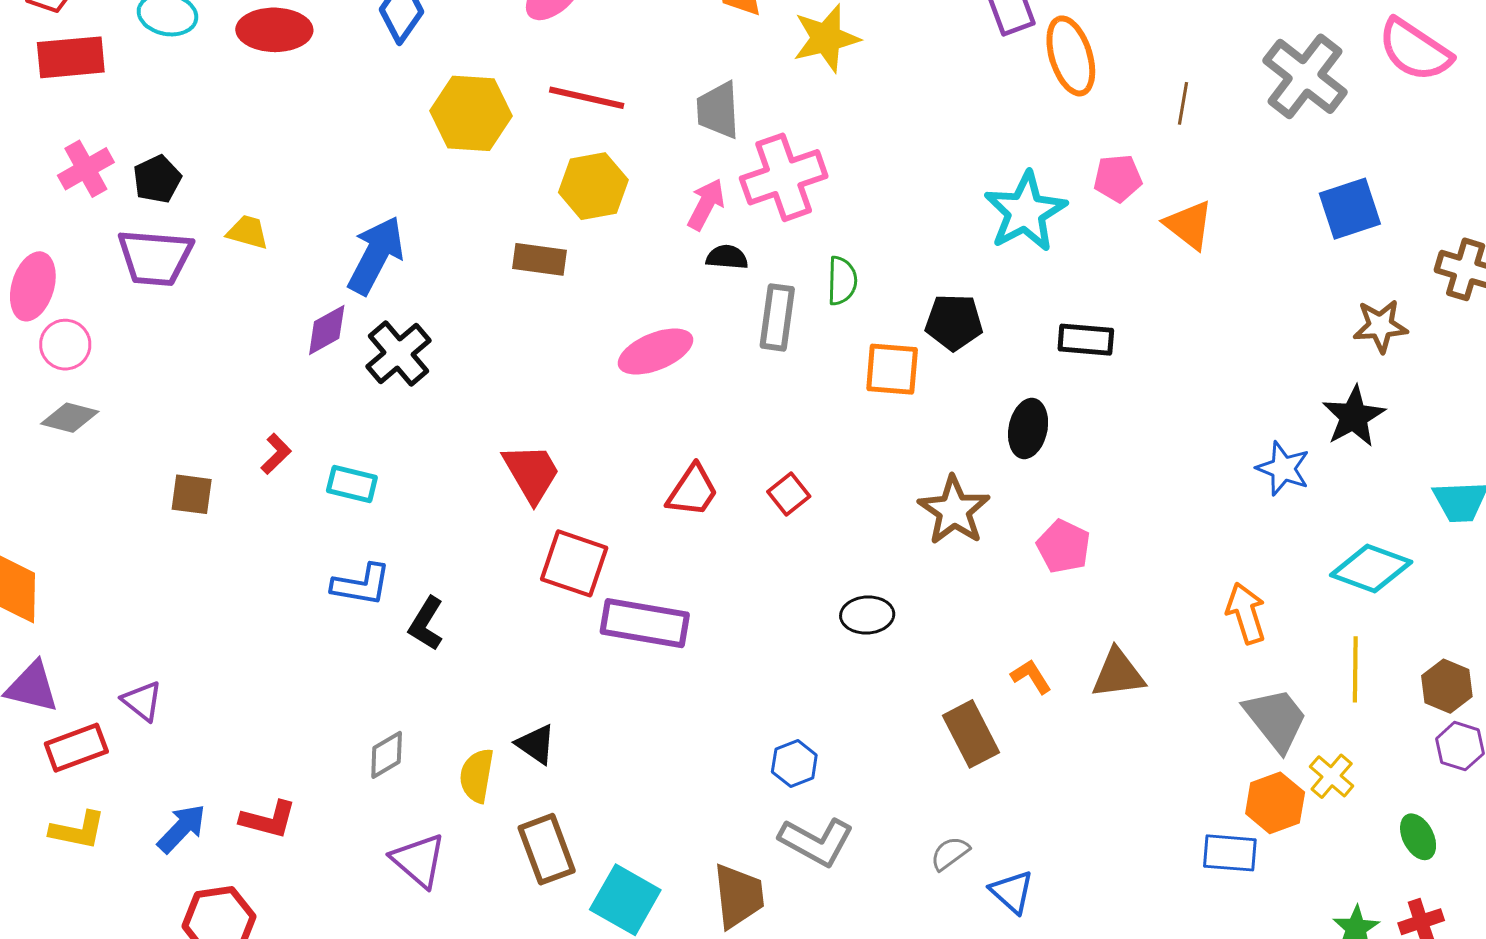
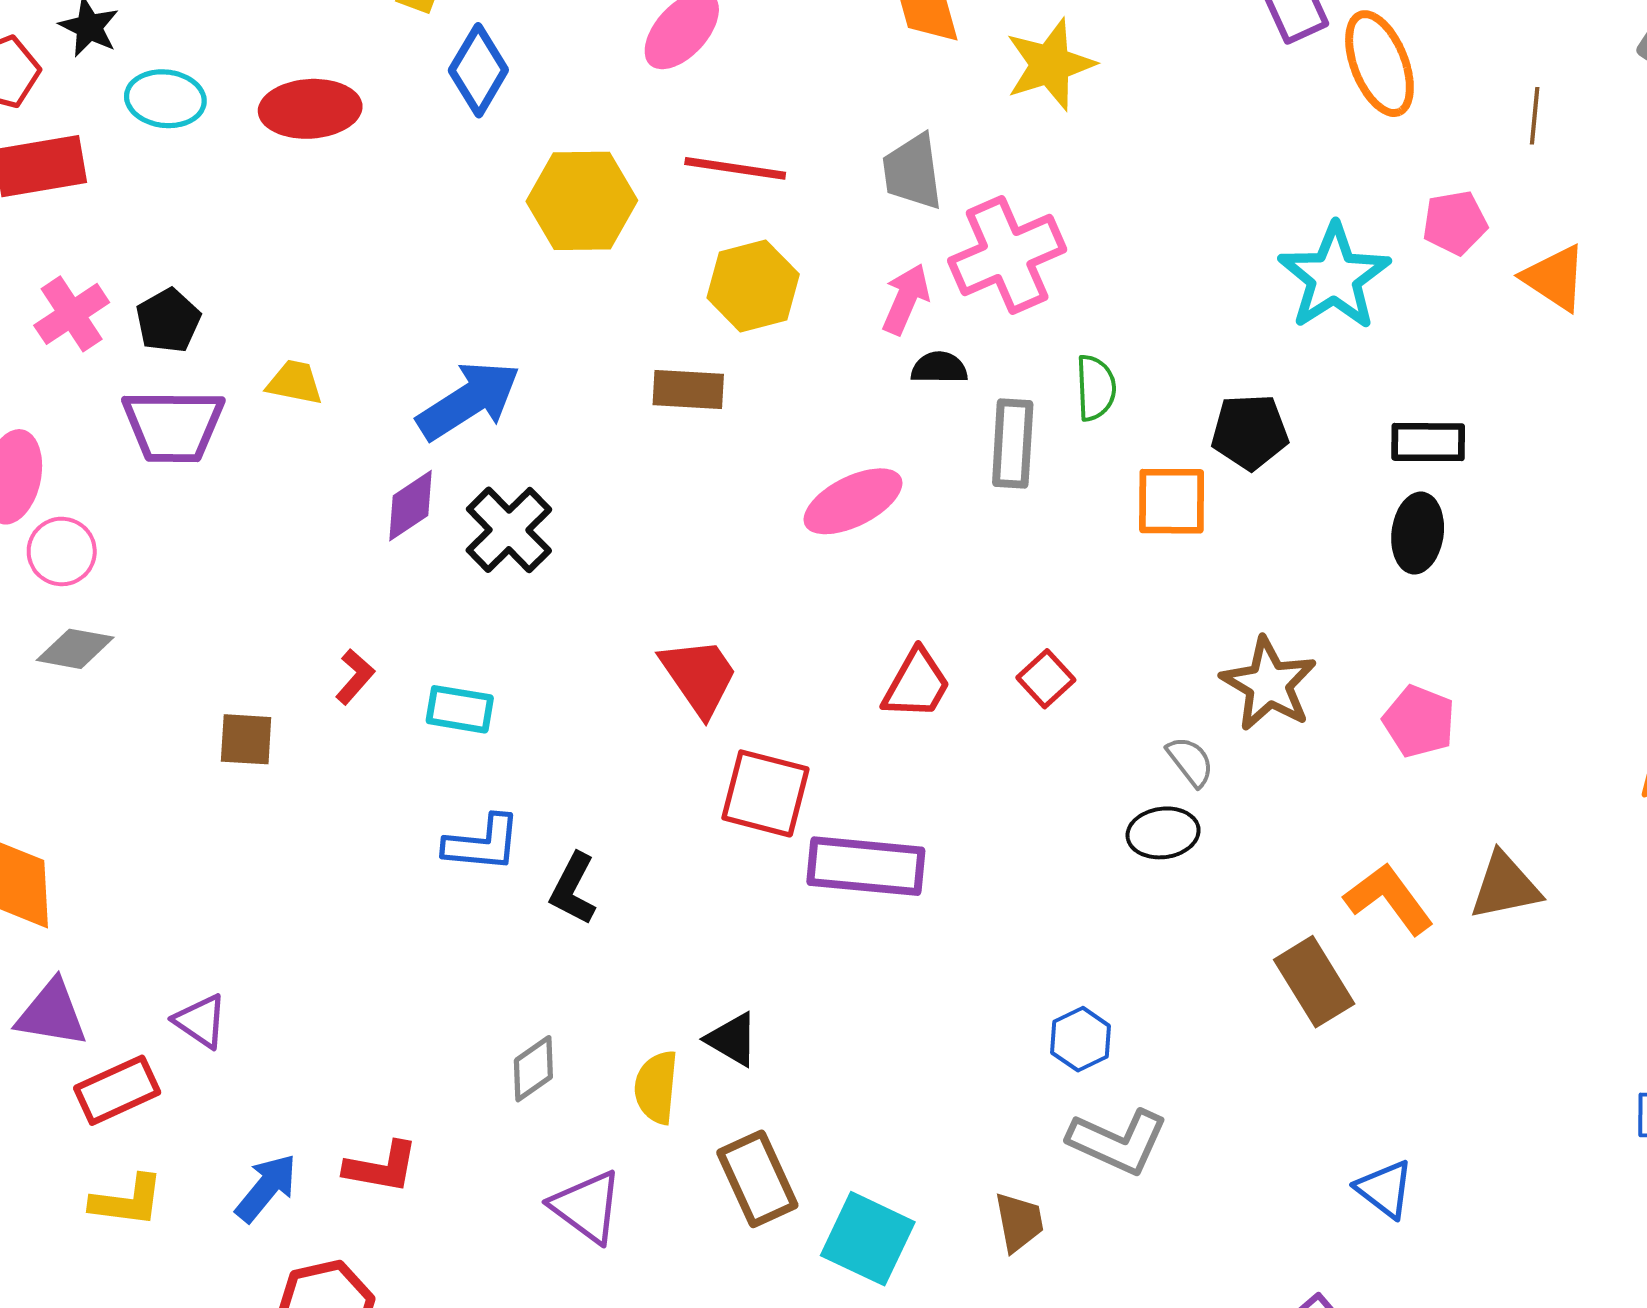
blue arrow: (376, 255) -> (469, 400), turned 34
black ellipse: (1028, 428) -> (1418, 533), moved
orange L-shape: (1031, 677) -> (1389, 899), size x1.6
gray semicircle: (950, 853) -> (1190, 761), moved, turned 93
brown trapezoid: (739, 896) -> (1019, 1222), size x0.7

